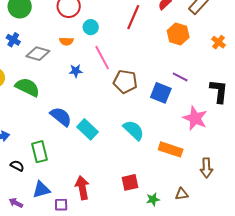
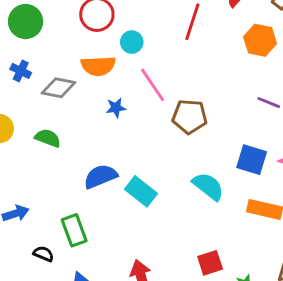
orange semicircle: (66, 41) -> (98, 66), size x1.6
green semicircle: (27, 87) -> (48, 138), size x0.7
blue square: (161, 93) -> (252, 160), moved
blue semicircle: (61, 117) -> (100, 176), turned -55

